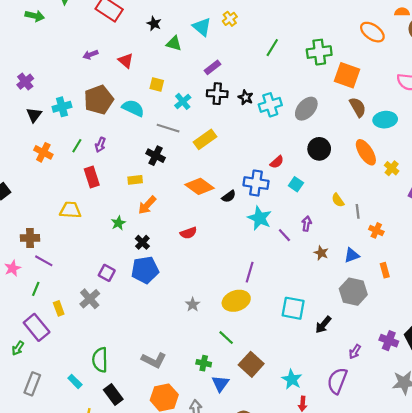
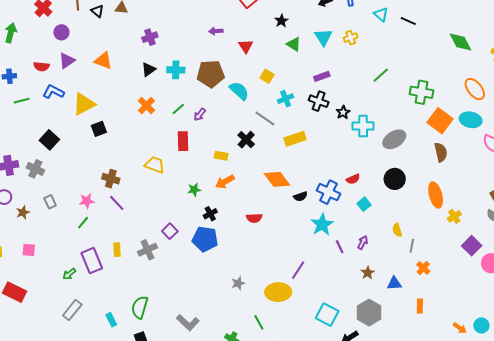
cyan ellipse: (385, 120) -> (471, 120), moved
green line: (36, 289) -> (83, 223), moved
gray hexagon: (353, 292) -> (369, 313), moved

